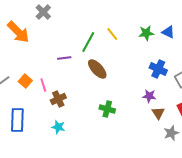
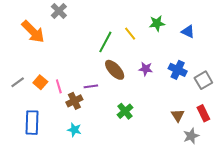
green star: (146, 33) -> (157, 23), moved
purple line: (64, 58) -> (91, 86), moved
purple star: (149, 96) -> (146, 69), moved
green cross: (107, 109) -> (125, 111), turned 35

